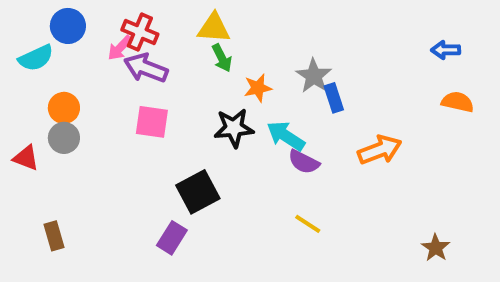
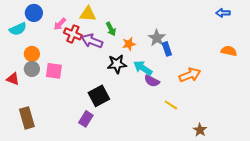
yellow triangle: (214, 28) -> (88, 14), moved
red cross: (140, 32) -> (73, 34), moved
blue arrow: (446, 50) -> (223, 13), moved
purple arrow: (146, 68) -> (92, 41), moved
pink square: (152, 122) -> (54, 71), moved
yellow line: (308, 224) -> (171, 105), moved
brown rectangle: (54, 236) -> (27, 118), size x1.5
brown star: (436, 248) -> (200, 130), moved

